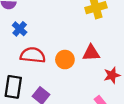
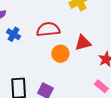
red semicircle: (33, 55) -> (48, 29), moved

